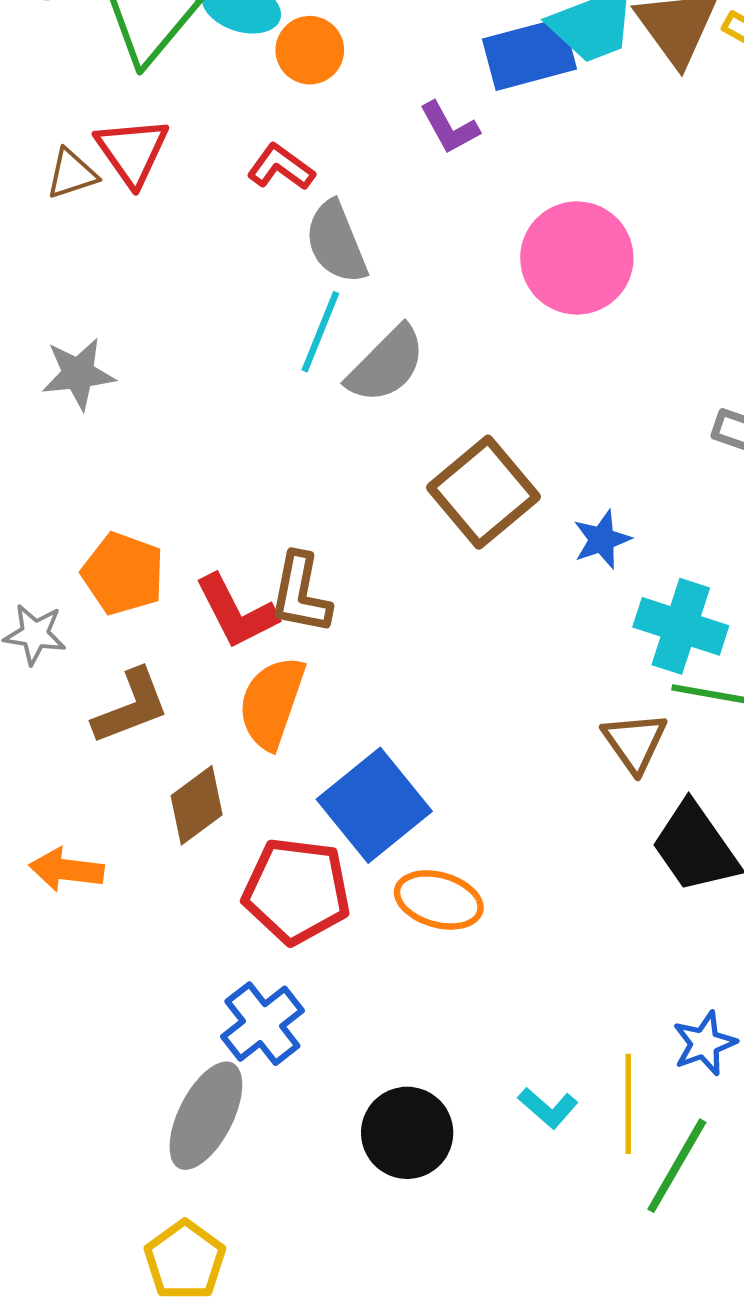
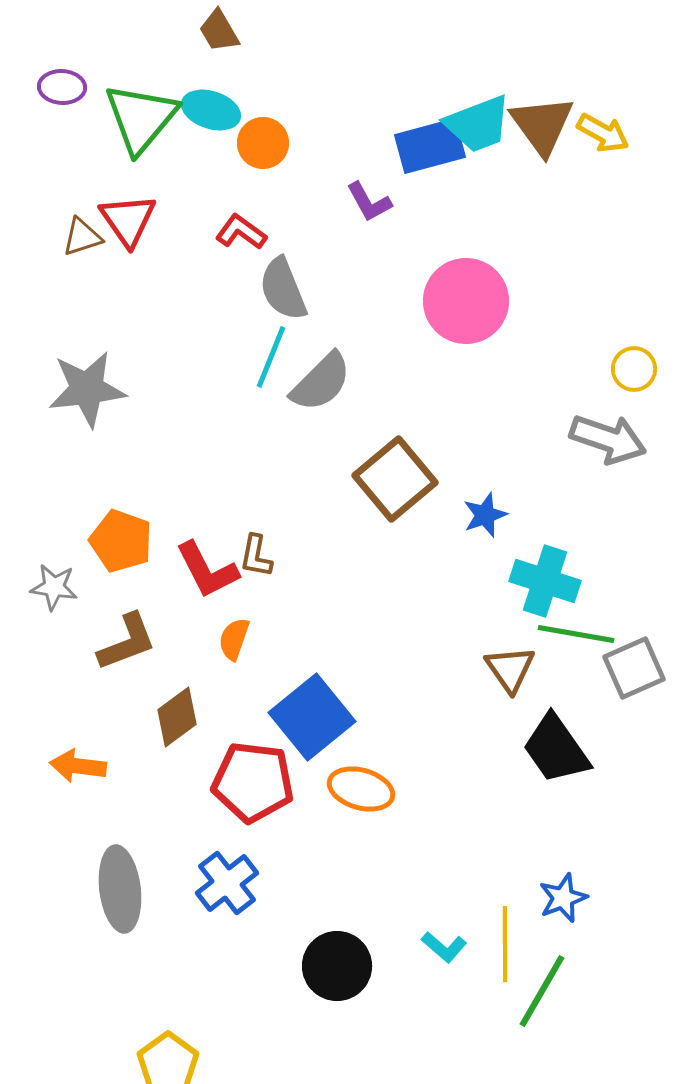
gray star: (78, 374) -> (87, 389), size x1.4
brown L-shape: (301, 593) -> (256, 556), size x0.7
orange semicircle: (272, 703) -> (234, 639), size x0.6
gray ellipse: (206, 1116) -> (120, 889), moved, turned -34

